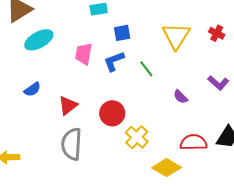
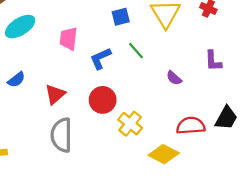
blue square: (122, 33) -> (121, 17), moved
blue L-shape: (114, 61) -> (100, 58), moved
purple L-shape: (218, 83) -> (213, 61), turned 50

